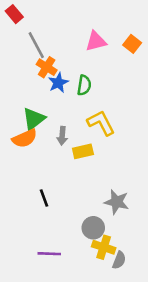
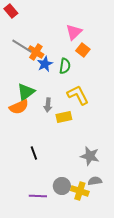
pink triangle: (96, 41) -> (74, 32), turned -30
orange square: (132, 44) -> (83, 50), moved
gray line: (36, 45) -> (22, 46), moved, turned -30
gray circle: (93, 228) -> (62, 186), moved
gray semicircle: (119, 260) -> (95, 181), moved, turned -120

